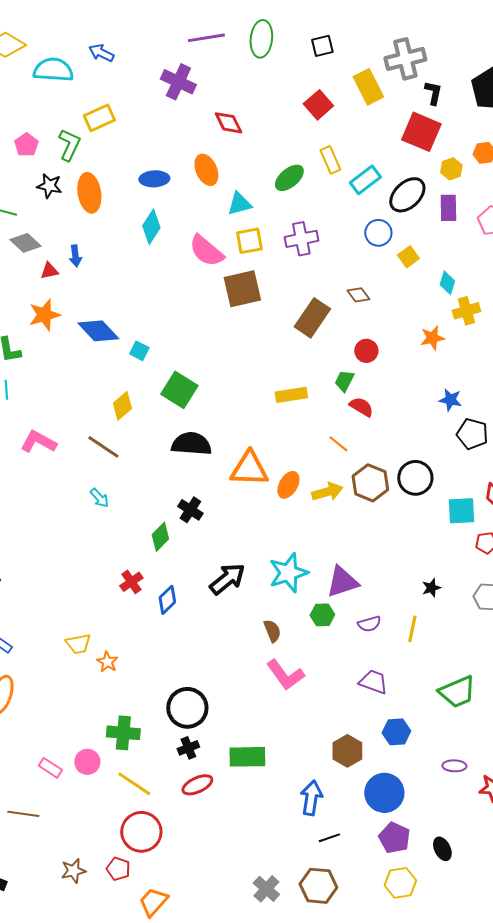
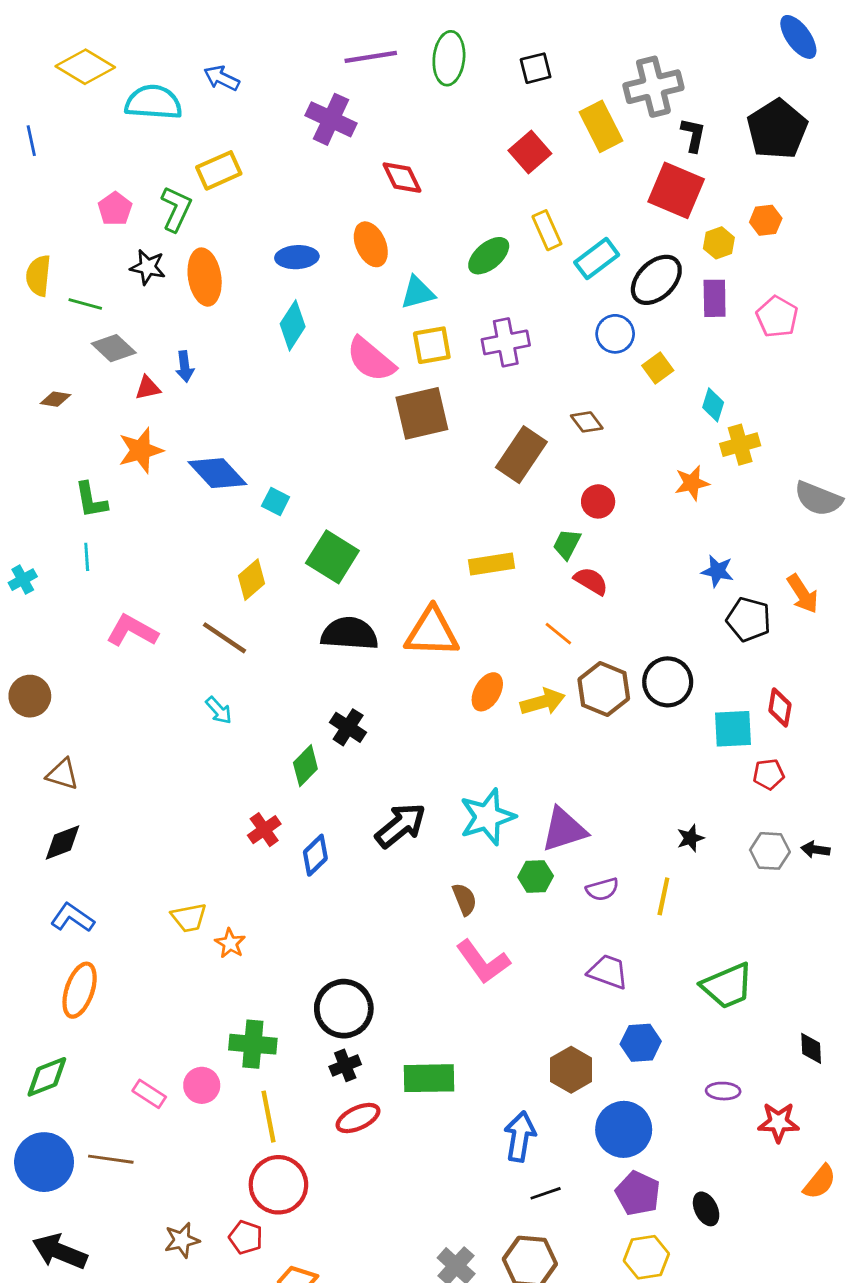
orange triangle: (249, 469) -> (432, 632), moved
yellow line: (134, 784) -> (268, 1117), turned 45

